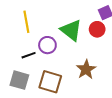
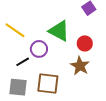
yellow line: (26, 22) -> (15, 30), turned -35
red circle: (97, 29) -> (85, 43), moved

